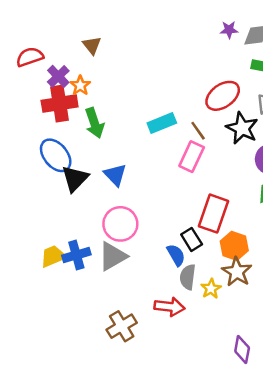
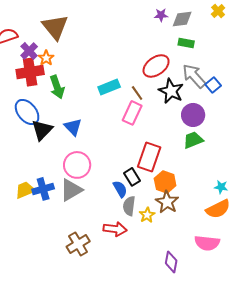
brown triangle: (92, 45) -> (55, 27), size x1.8

